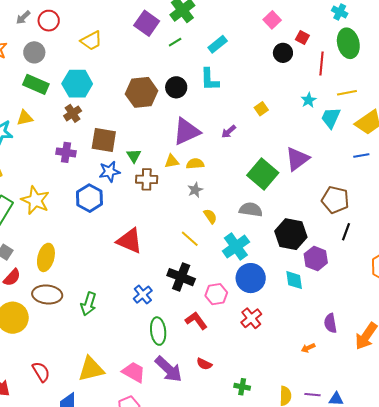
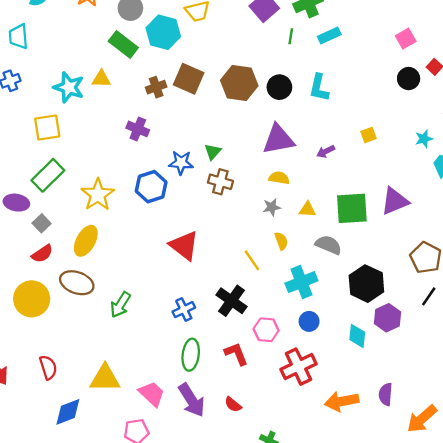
green line: (175, 42) -> (291, 36), turned -64
cyan rectangle: (218, 44) -> (329, 36), moved
cyan hexagon: (77, 84) -> (163, 32), moved
brown square: (104, 140) -> (189, 79), moved
yellow triangle: (172, 161) -> (308, 210), moved
green square: (263, 174) -> (352, 208), turned 32
yellow star: (35, 200) -> (98, 195), moved
blue circle: (251, 278) -> (309, 321), size x0.6
red cross: (251, 318) -> (298, 367), size x1.4
orange arrow: (308, 348) -> (342, 401), moved, size x2.0

